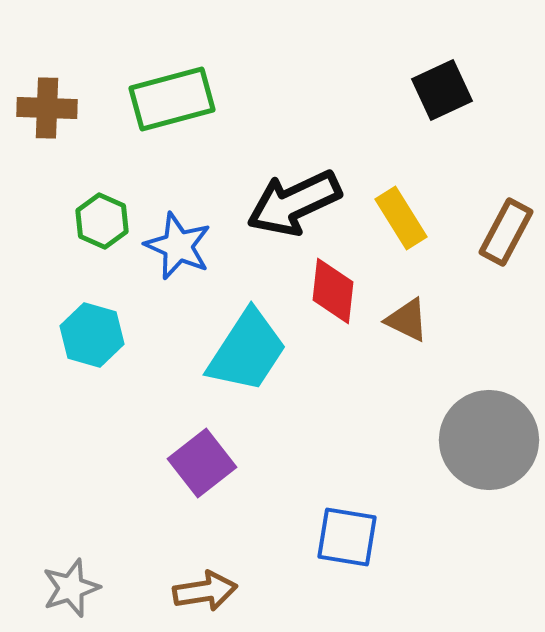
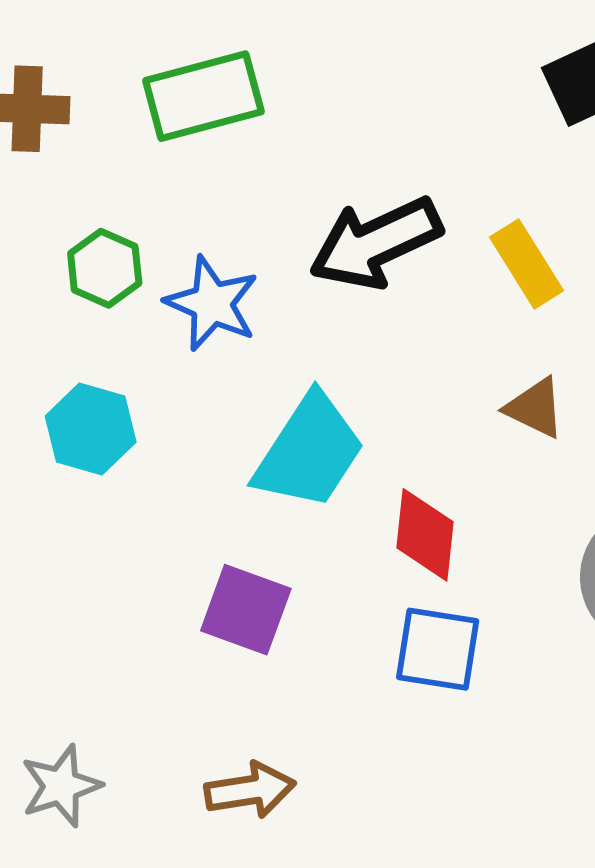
red diamond: (333, 291) -> (425, 535), moved
purple square: (202, 463) -> (246, 610), turned -32
blue square: (347, 537) -> (438, 649), moved

